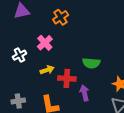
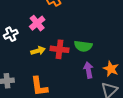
red cross: (67, 78) -> (59, 49), moved
purple arrow: (84, 93) -> (88, 70), moved

